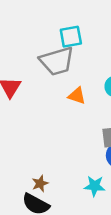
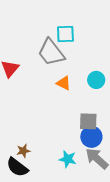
gray trapezoid: (57, 61) -> (51, 52), turned 60

